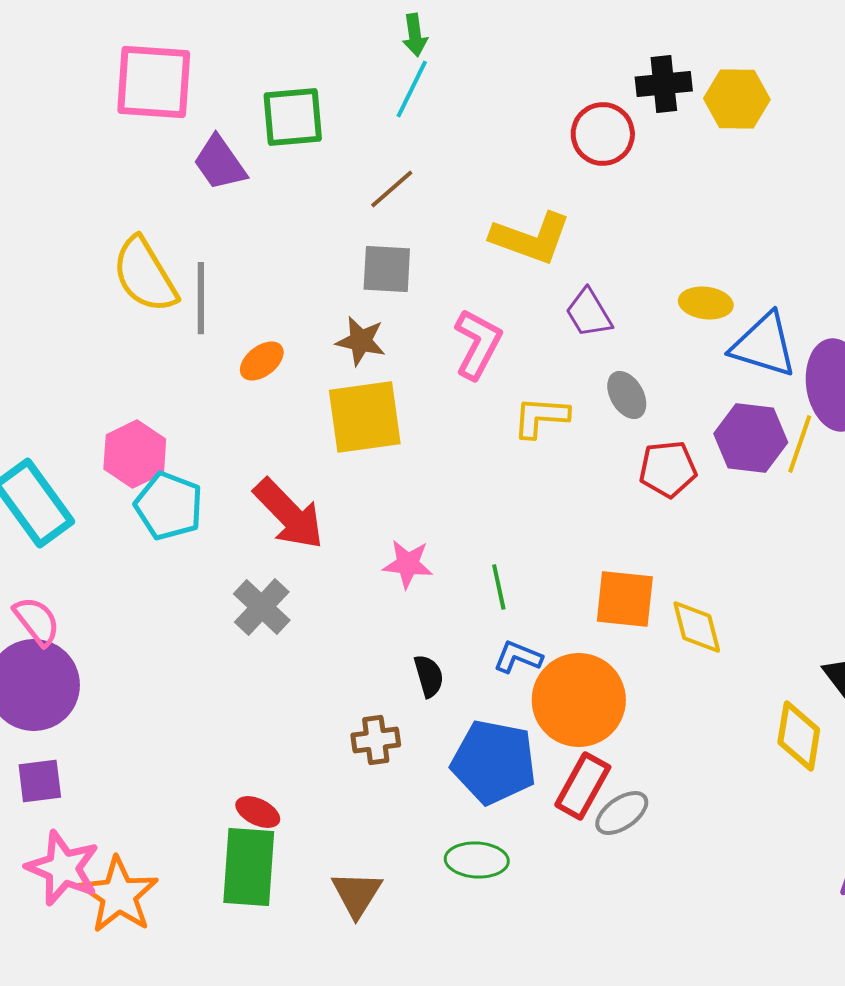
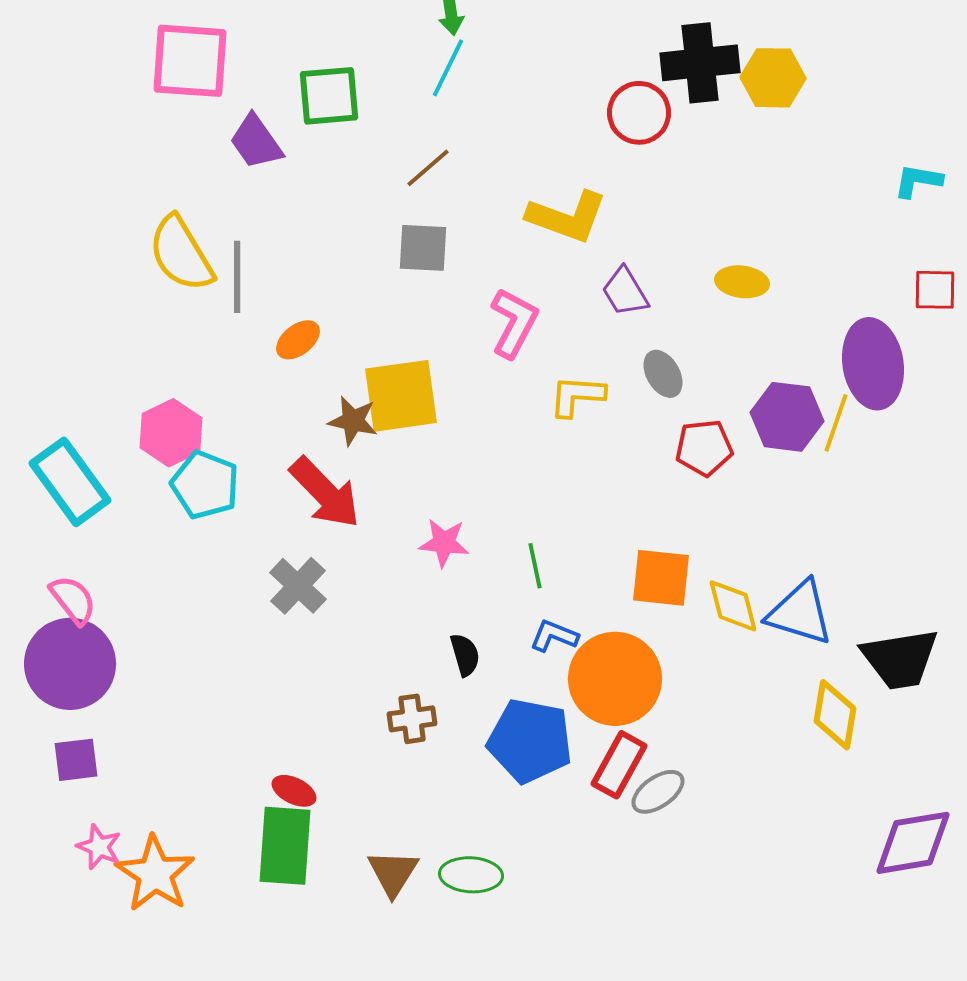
black cross: (664, 84) -> (700, 63), size x1.4
brown star: (361, 341) -> (353, 421), moved
blue triangle: (764, 345) -> (800, 613), moved
green ellipse: (477, 860) -> (471, 875), moved
pink star: (63, 868) -> (99, 847), size x0.6

